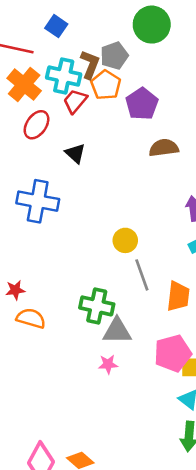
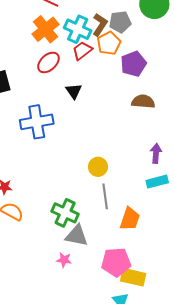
blue cross: (38, 201) -> (37, 122), turned -32

